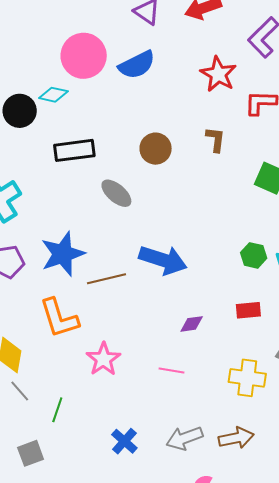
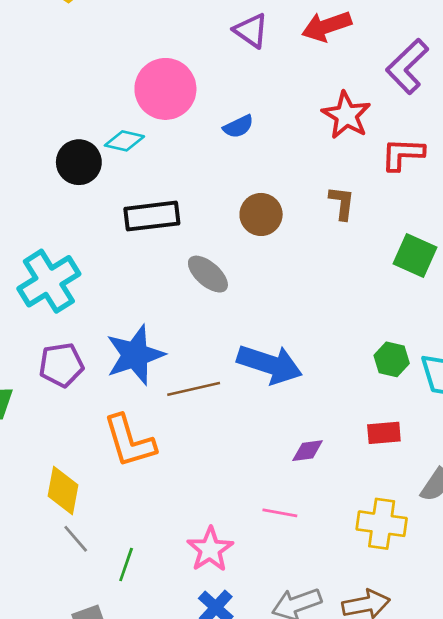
blue semicircle: (137, 65) -> (238, 126), moved, size x0.6
pink star: (103, 359) -> (210, 549), moved

